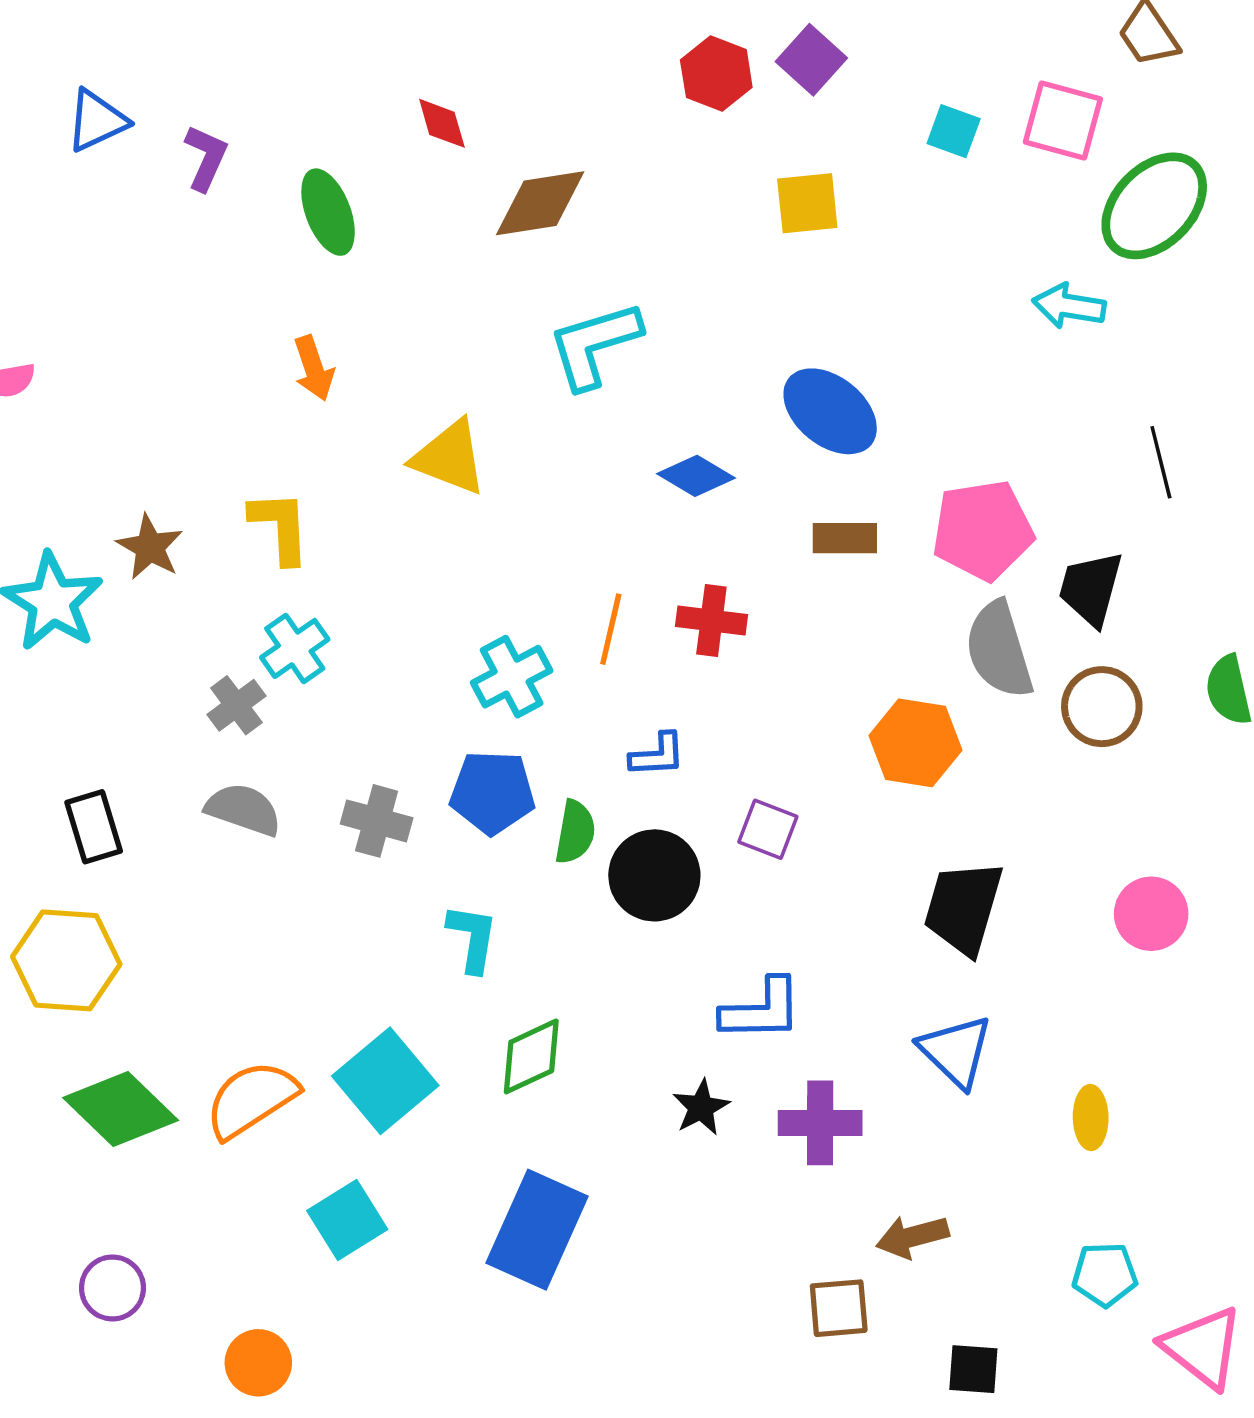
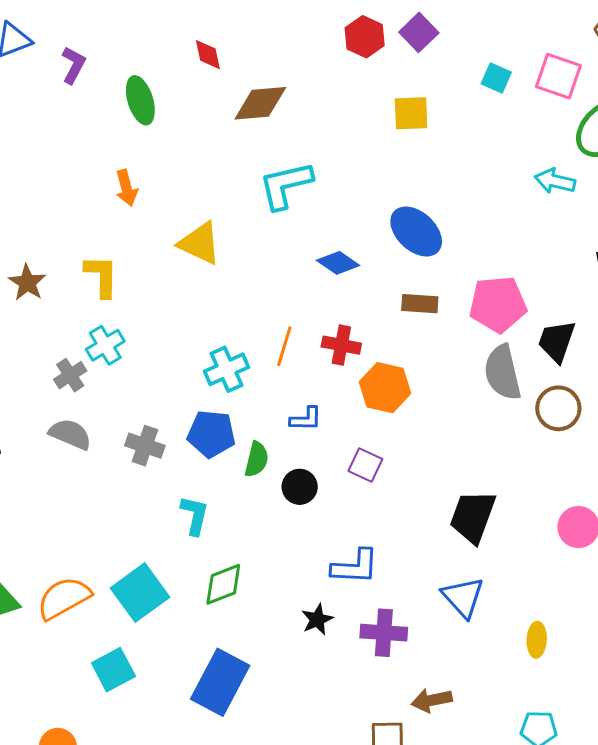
orange hexagon: (915, 743) -> (385, 388), moved
black circle: (654, 875) -> (300, 487), size x0.7

